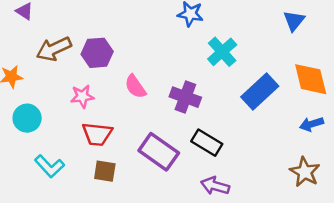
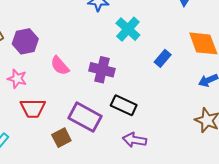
blue rectangle: (260, 92) -> (163, 58), size x0.6
pink star: (82, 96) -> (17, 79), turned 30
brown square: (105, 171) -> (61, 138), moved, turned -30

